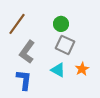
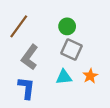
cyan triangle: (58, 70) -> (64, 77), turned -35

